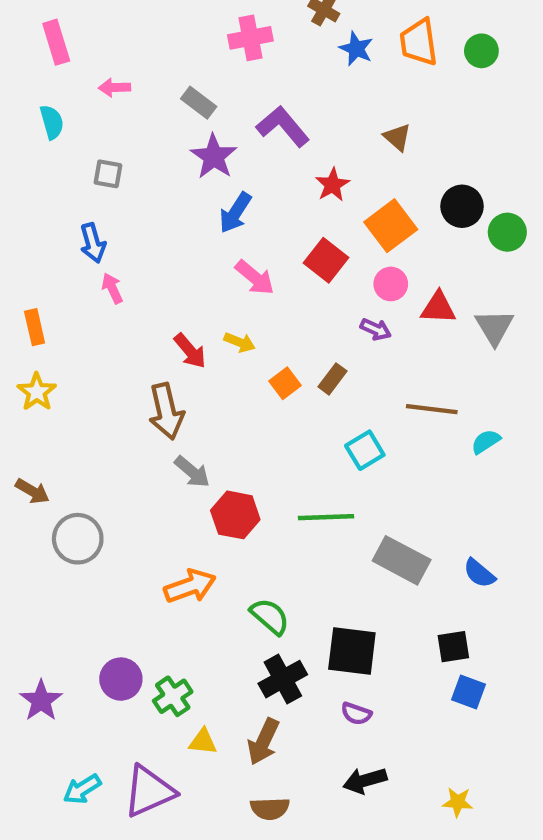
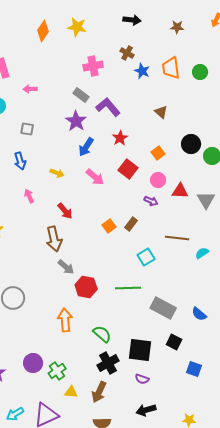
gray rectangle: (199, 103) -> (81, 95), moved
red star: (332, 185) -> (120, 138), moved
orange square: (391, 226) -> (158, 153), size x0.6
pink arrow: (112, 288) -> (29, 196), moved
yellow arrow: (240, 342) -> (57, 173), moved
orange arrow: (190, 586) -> (65, 320), turned -75
black square: (453, 647) -> (174, 342), moved, turned 35

